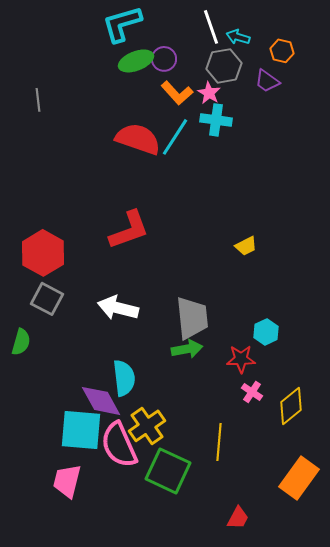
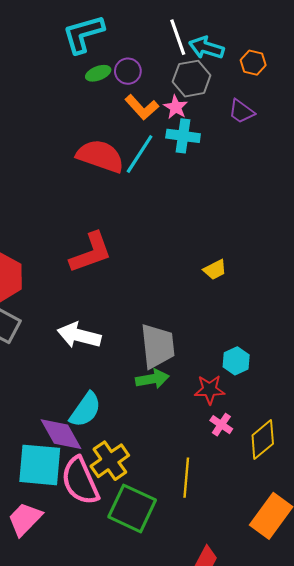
cyan arrow: (238, 37) -> (206, 48), size x1.4
green ellipse: (136, 61) -> (98, 73), size x0.7
purple trapezoid: (267, 81) -> (241, 111), moved
cyan semicircle: (124, 378) -> (85, 410), turned 42
pink trapezoid: (67, 481) -> (25, 519), turned 30

